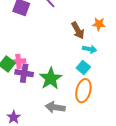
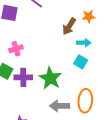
brown arrow: (78, 31) -> (69, 26), turned 72
pink cross: (19, 61) -> (16, 49), moved
orange ellipse: (83, 91) -> (85, 101), moved

